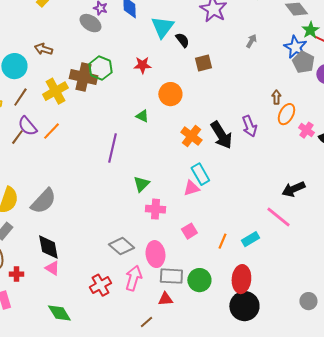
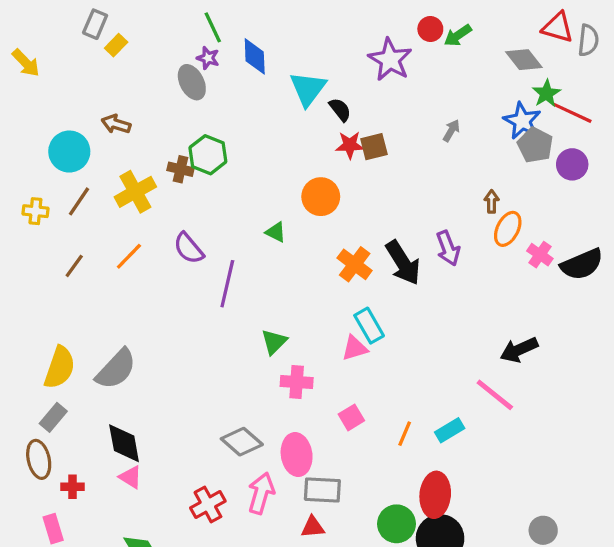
gray ellipse: (90, 23) -> (192, 82), turned 30
gray arrow: (251, 41) -> (451, 131), moved
red star: (142, 65) -> (350, 145), moved
brown cross: (83, 77) -> (181, 169), size x0.6
purple semicircle: (27, 126) -> (189, 248), moved
green circle: (199, 280) -> (397, 524), moved

